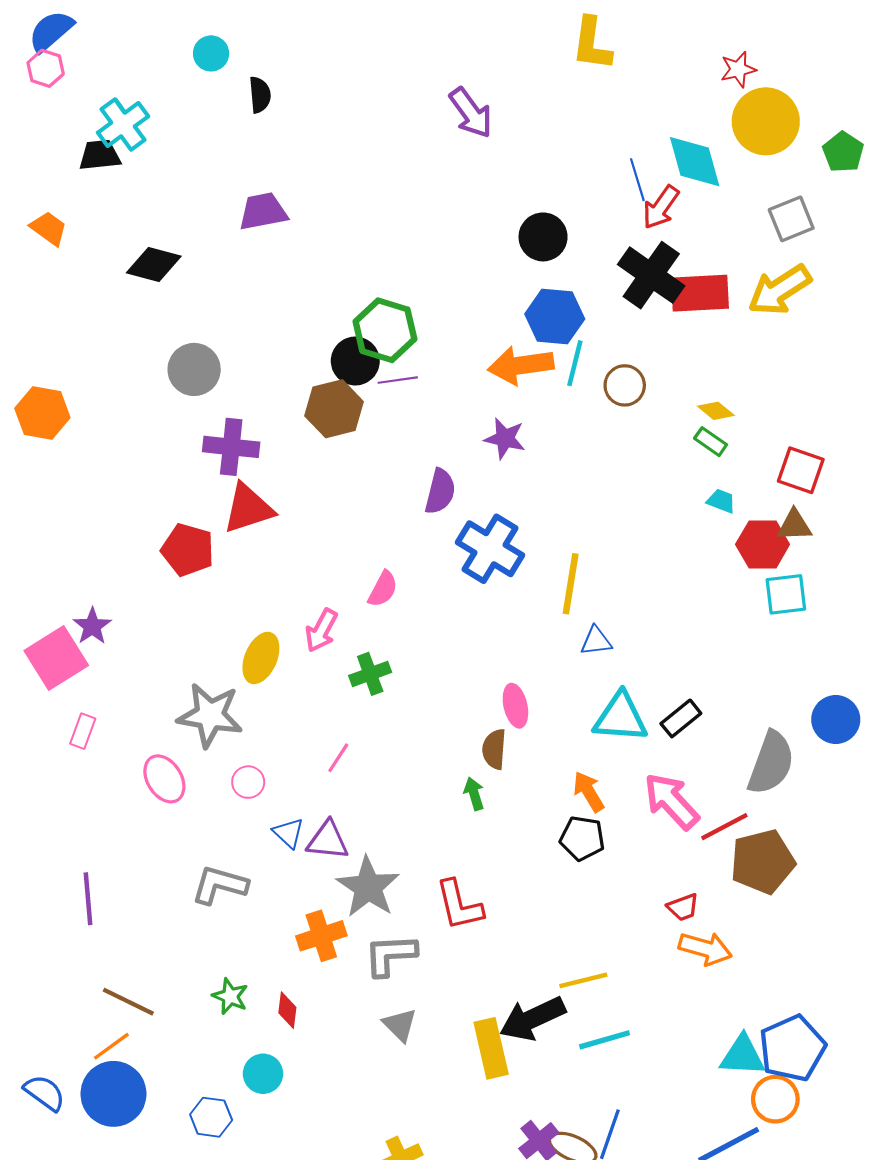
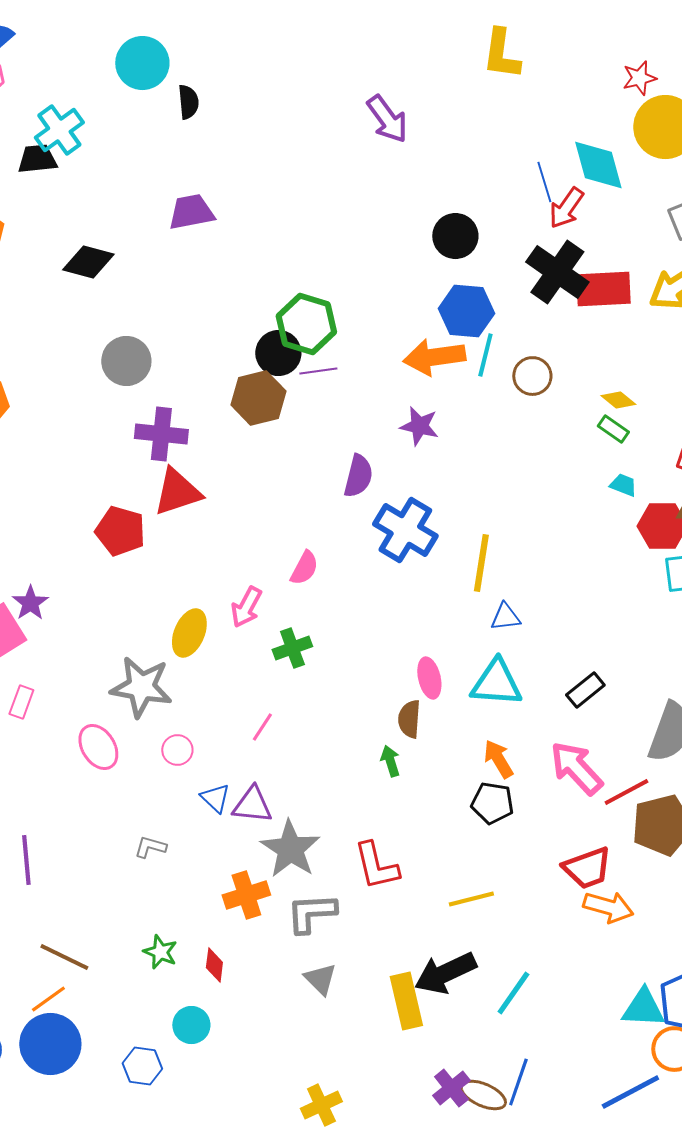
cyan circle: (211, 53) -> (142, 63), size x1.6
cyan triangle: (620, 717) -> (496, 683), moved
gray L-shape: (220, 885) -> (150, 847), size x0.6
red trapezoid: (683, 907) -> (587, 868), size x1.6
yellow line: (583, 980) -> (471, 899), moved
cyan line: (605, 1040) -> (513, 993), turned -39

